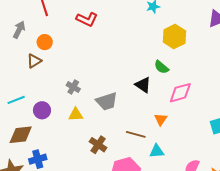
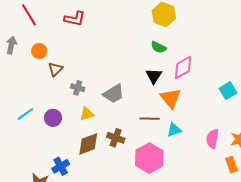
brown triangle: (34, 61) -> (55, 69), moved
black triangle: (143, 85) -> (154, 76), moved, turned 42
orange triangle: (161, 119) -> (170, 98), size x1.6
brown diamond: (21, 135) -> (88, 144), moved

